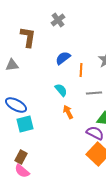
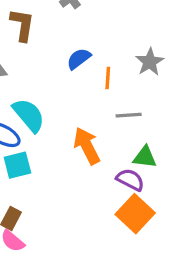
cyan semicircle: (61, 90) -> (29, 115), moved, size x1.6
orange arrow: (68, 112) -> (87, 146), size x1.6

